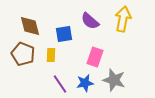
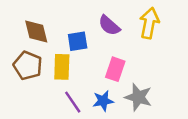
yellow rectangle: (51, 55) -> (62, 67), size x1.5

